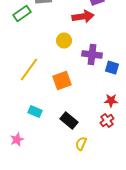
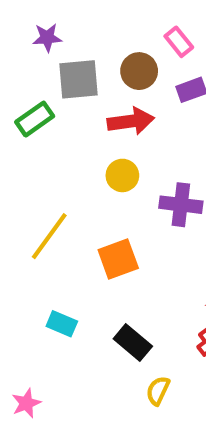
red arrow: (83, 17) -> (131, 121), moved
pink star: (17, 140) -> (26, 403), moved

